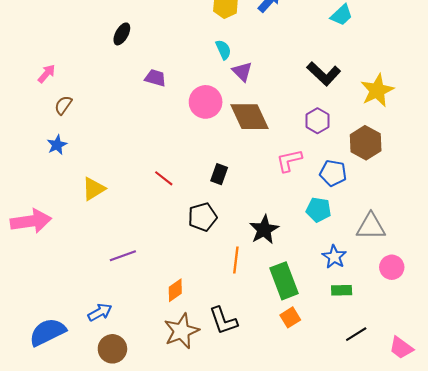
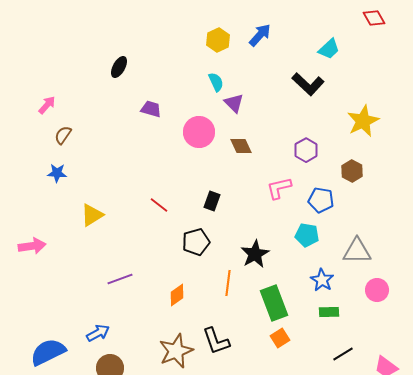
black L-shape: (324, 74) -> (308, 84), moved
brown diamond: (249, 117) -> (241, 146), size x0.6
brown hexagon: (366, 143) -> (352, 171), size x0.7
blue star: (57, 145) -> (57, 173), turned 30
pink arrow: (31, 221) -> (32, 246), size x0.7
orange diamond: (175, 290) -> (177, 295), moved

